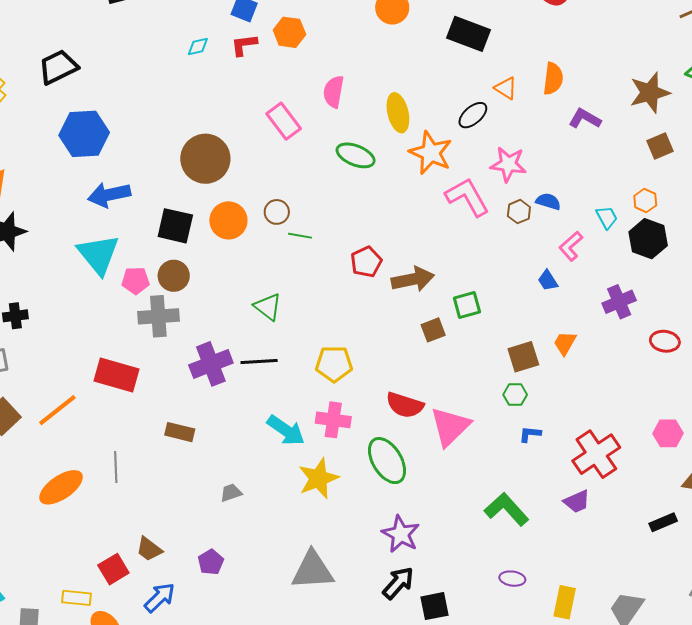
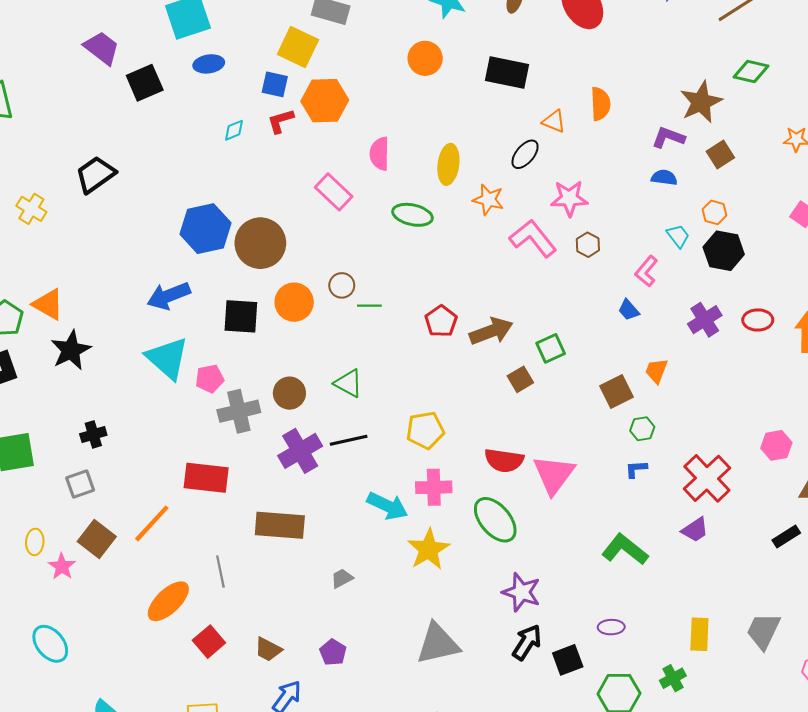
orange hexagon: (289, 32) -> (325, 101), size x1.4
yellow ellipse: (398, 113) -> (448, 164), turned 30
purple L-shape: (585, 119) -> (668, 137), moved
blue hexagon: (84, 134) -> (205, 229), moved
orange star: (431, 153) -> (488, 200), size x0.7
blue semicircle: (548, 201) -> (664, 178), moved
brown circle: (174, 276) -> (289, 393), moved
red ellipse: (665, 341) -> (758, 320), moved
green hexagon: (515, 395) -> (642, 429), moved
brown rectangle: (180, 432) -> (280, 525), size x1.6
red square: (113, 569) -> (209, 642), moved
purple ellipse: (512, 579) -> (611, 627), moved

